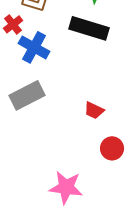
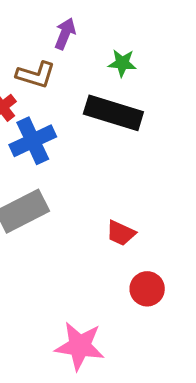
blue cross: (34, 47) -> (33, 141), turned 36

